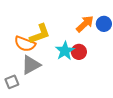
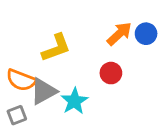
orange semicircle: (25, 44) -> (21, 80), moved
cyan star: (65, 51) -> (74, 101), moved

